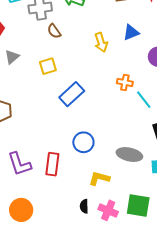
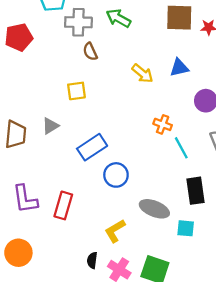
yellow arrow: (101, 42) -> (143, 73), turned -42
gray triangle: (12, 57) -> (50, 126), moved
blue rectangle: (72, 94) -> (92, 147), moved
blue circle: (83, 142) -> (116, 175), moved
yellow L-shape: (99, 178) -> (115, 231), turned -55

